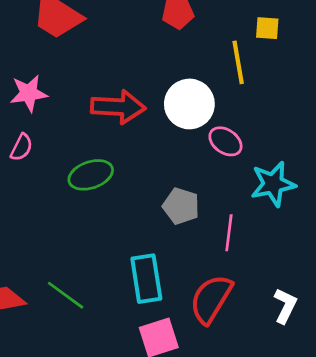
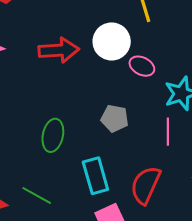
green ellipse: (91, 175) -> (53, 135), moved, turned -52
pink line: (229, 233) -> (168, 132), moved

